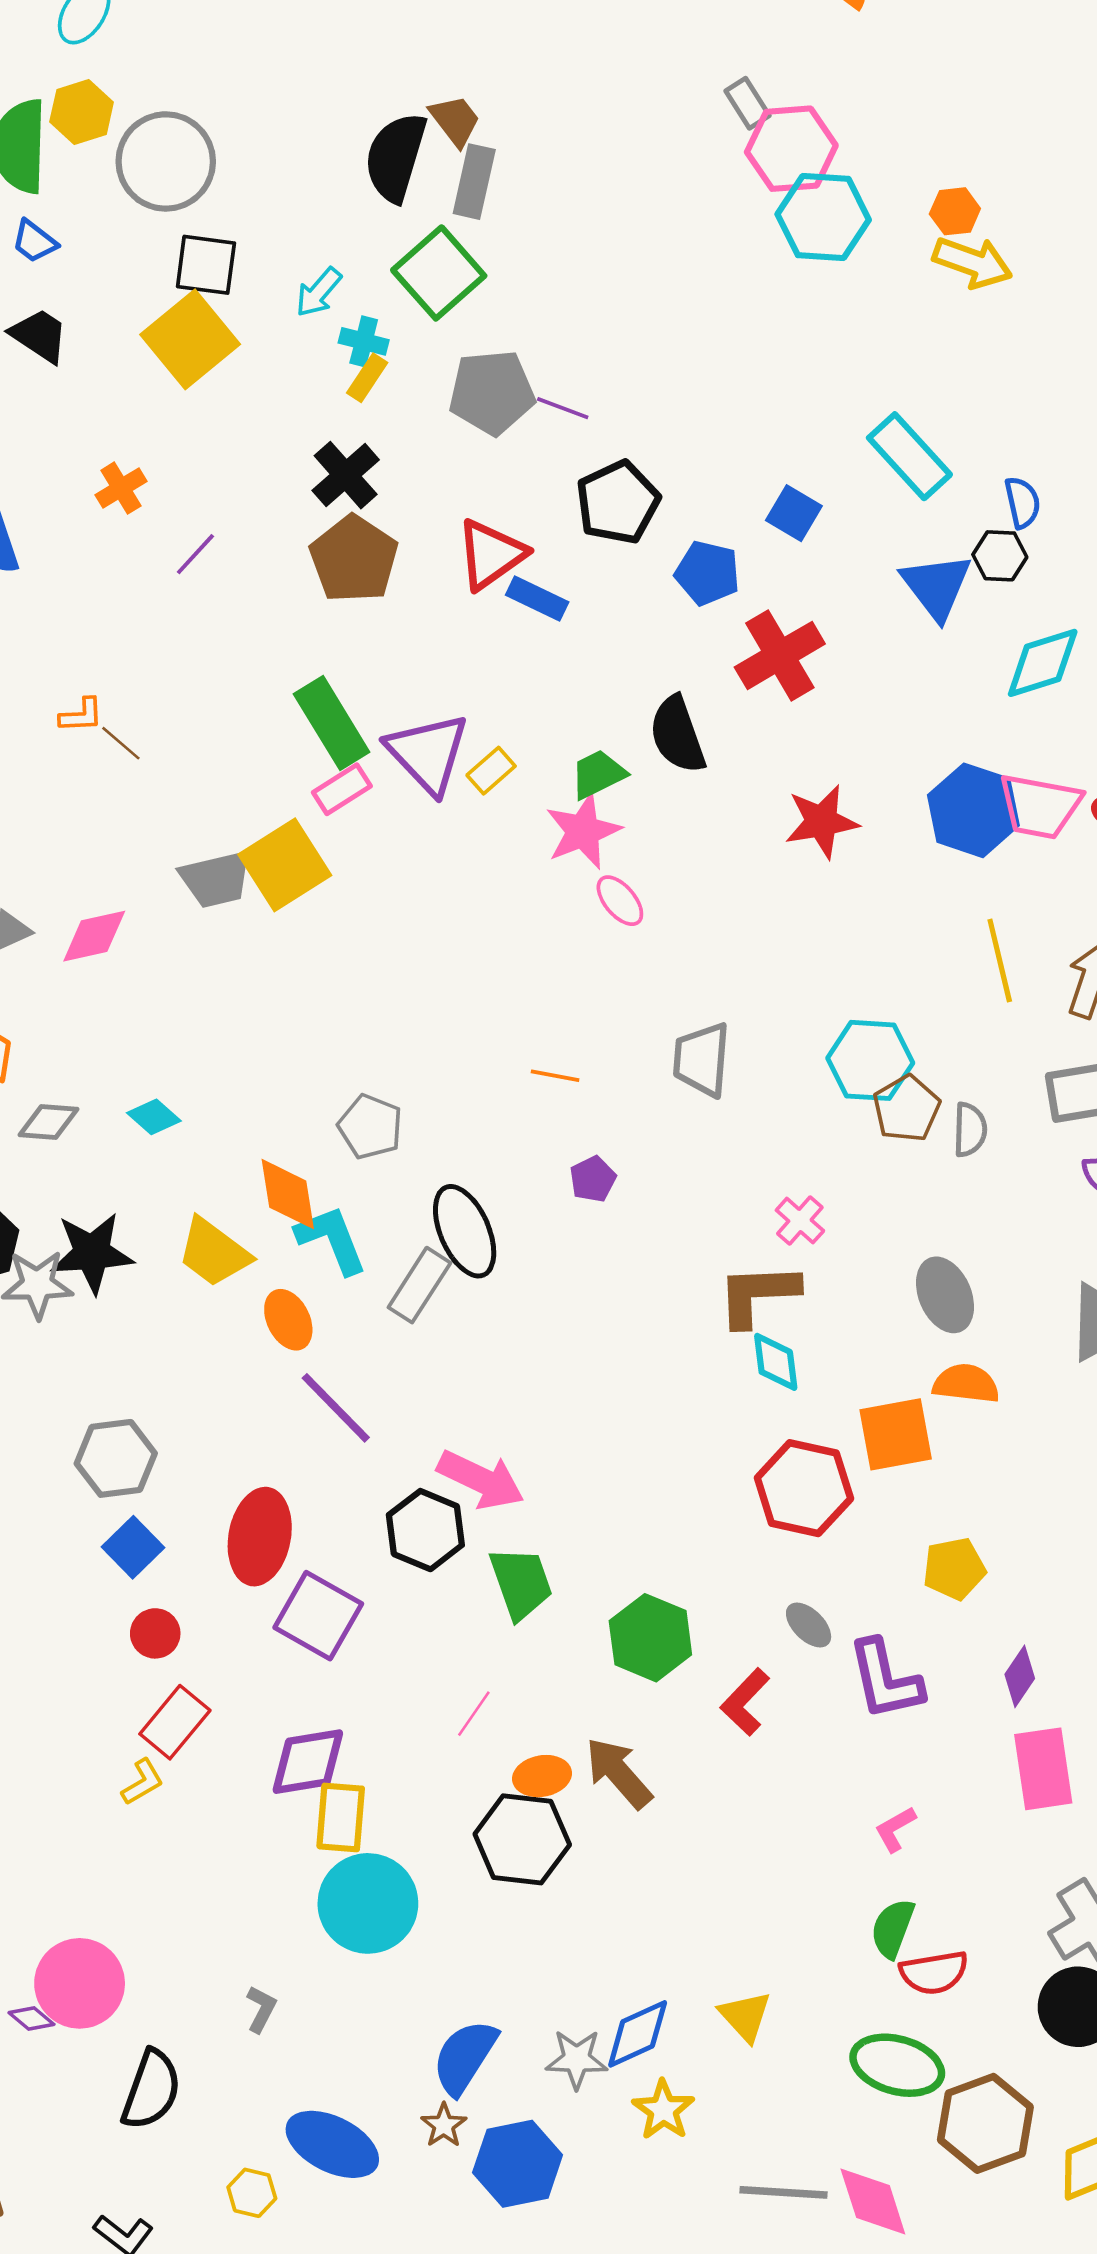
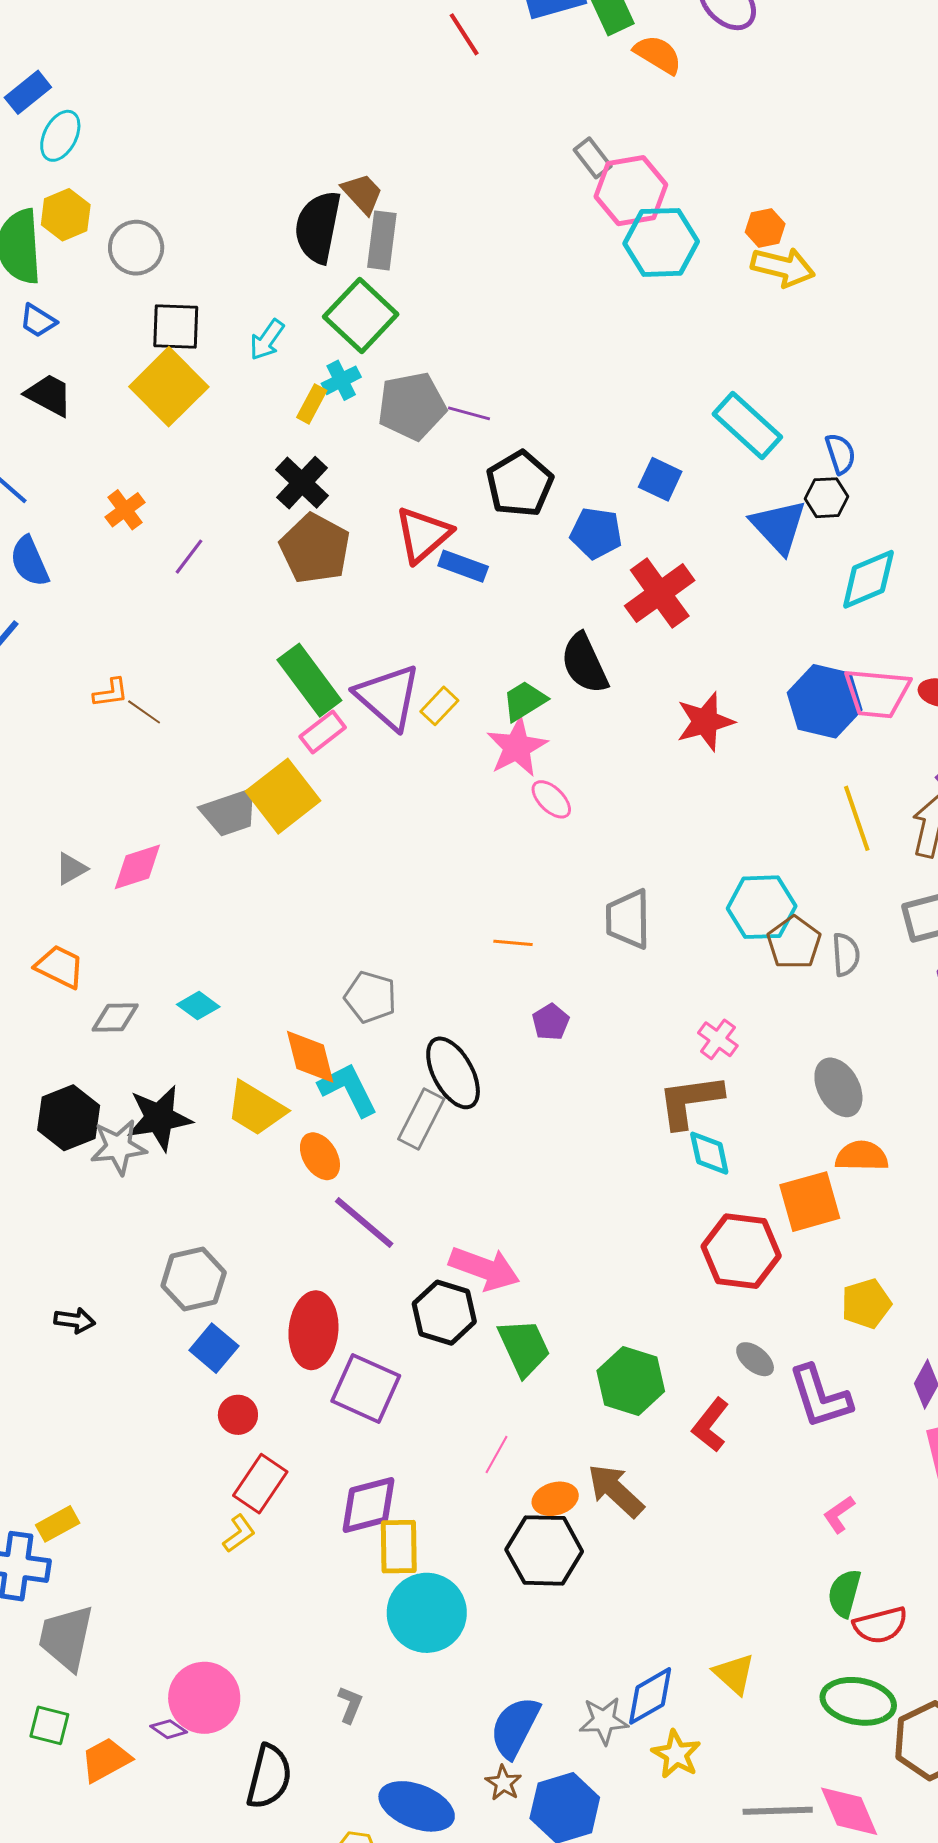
gray circle: (166, 161) -> (136, 248), size x0.7
cyan cross: (364, 341) -> (341, 380), moved, turned -36

